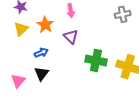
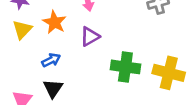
purple triangle: (71, 37) -> (90, 36), turned 49

